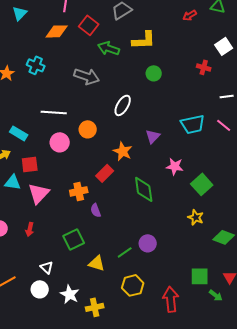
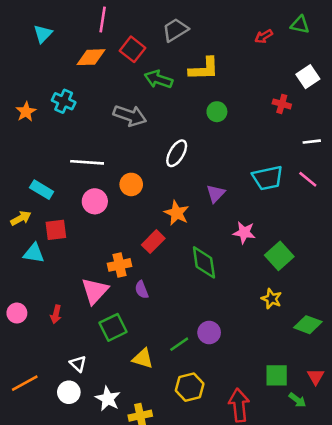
pink triangle: (39, 193) -> (95, 291), moved

